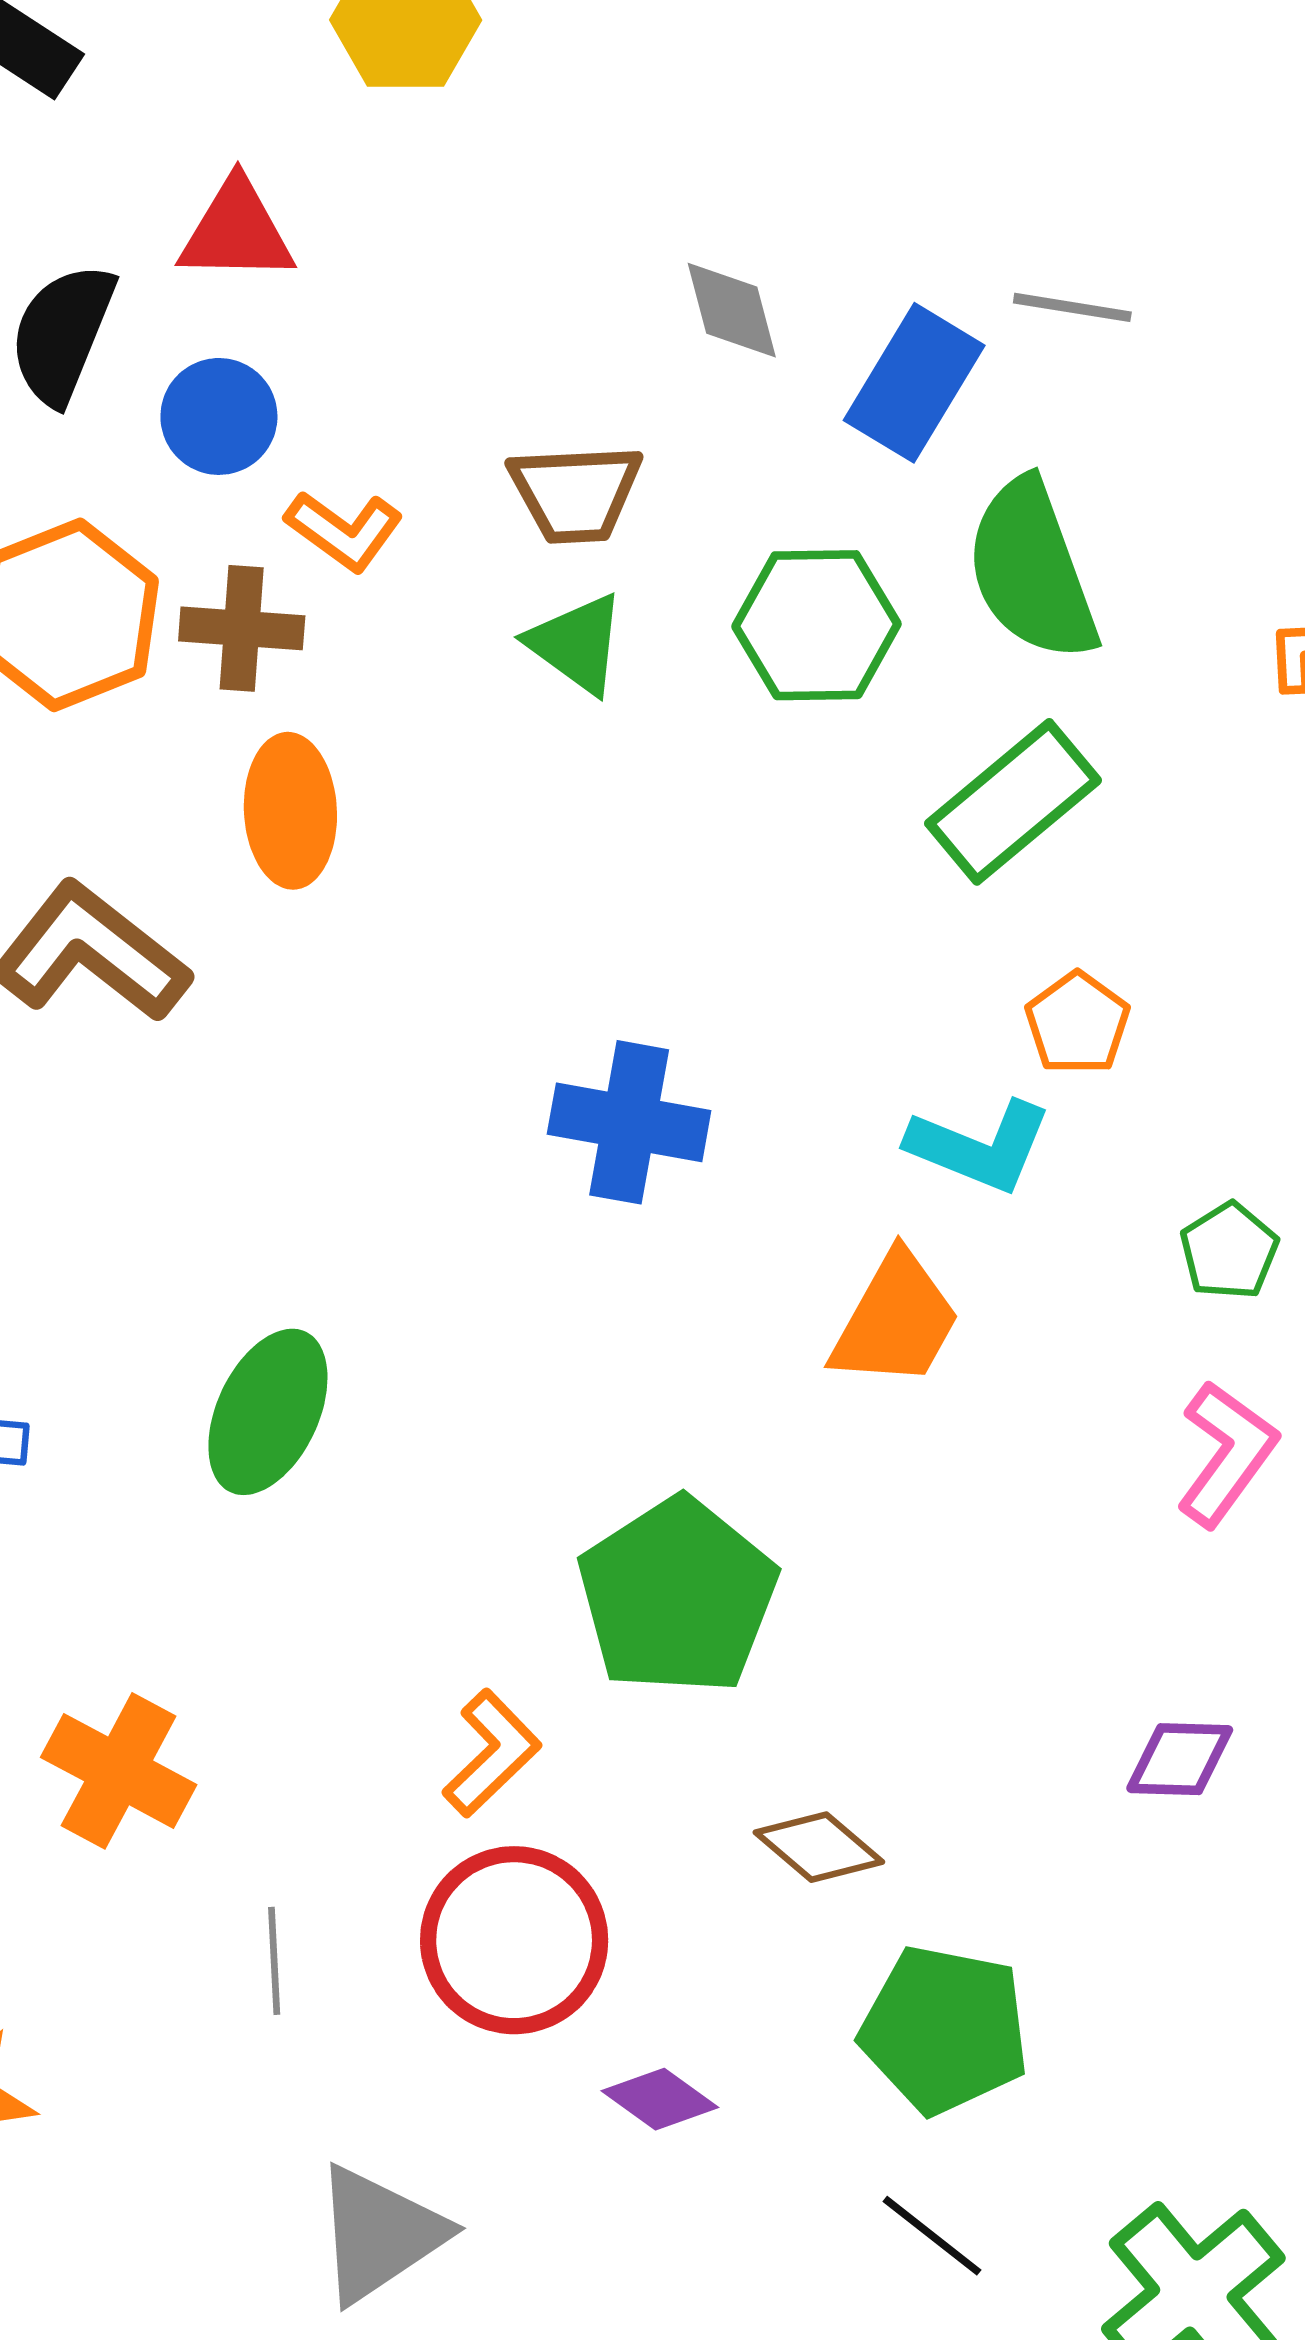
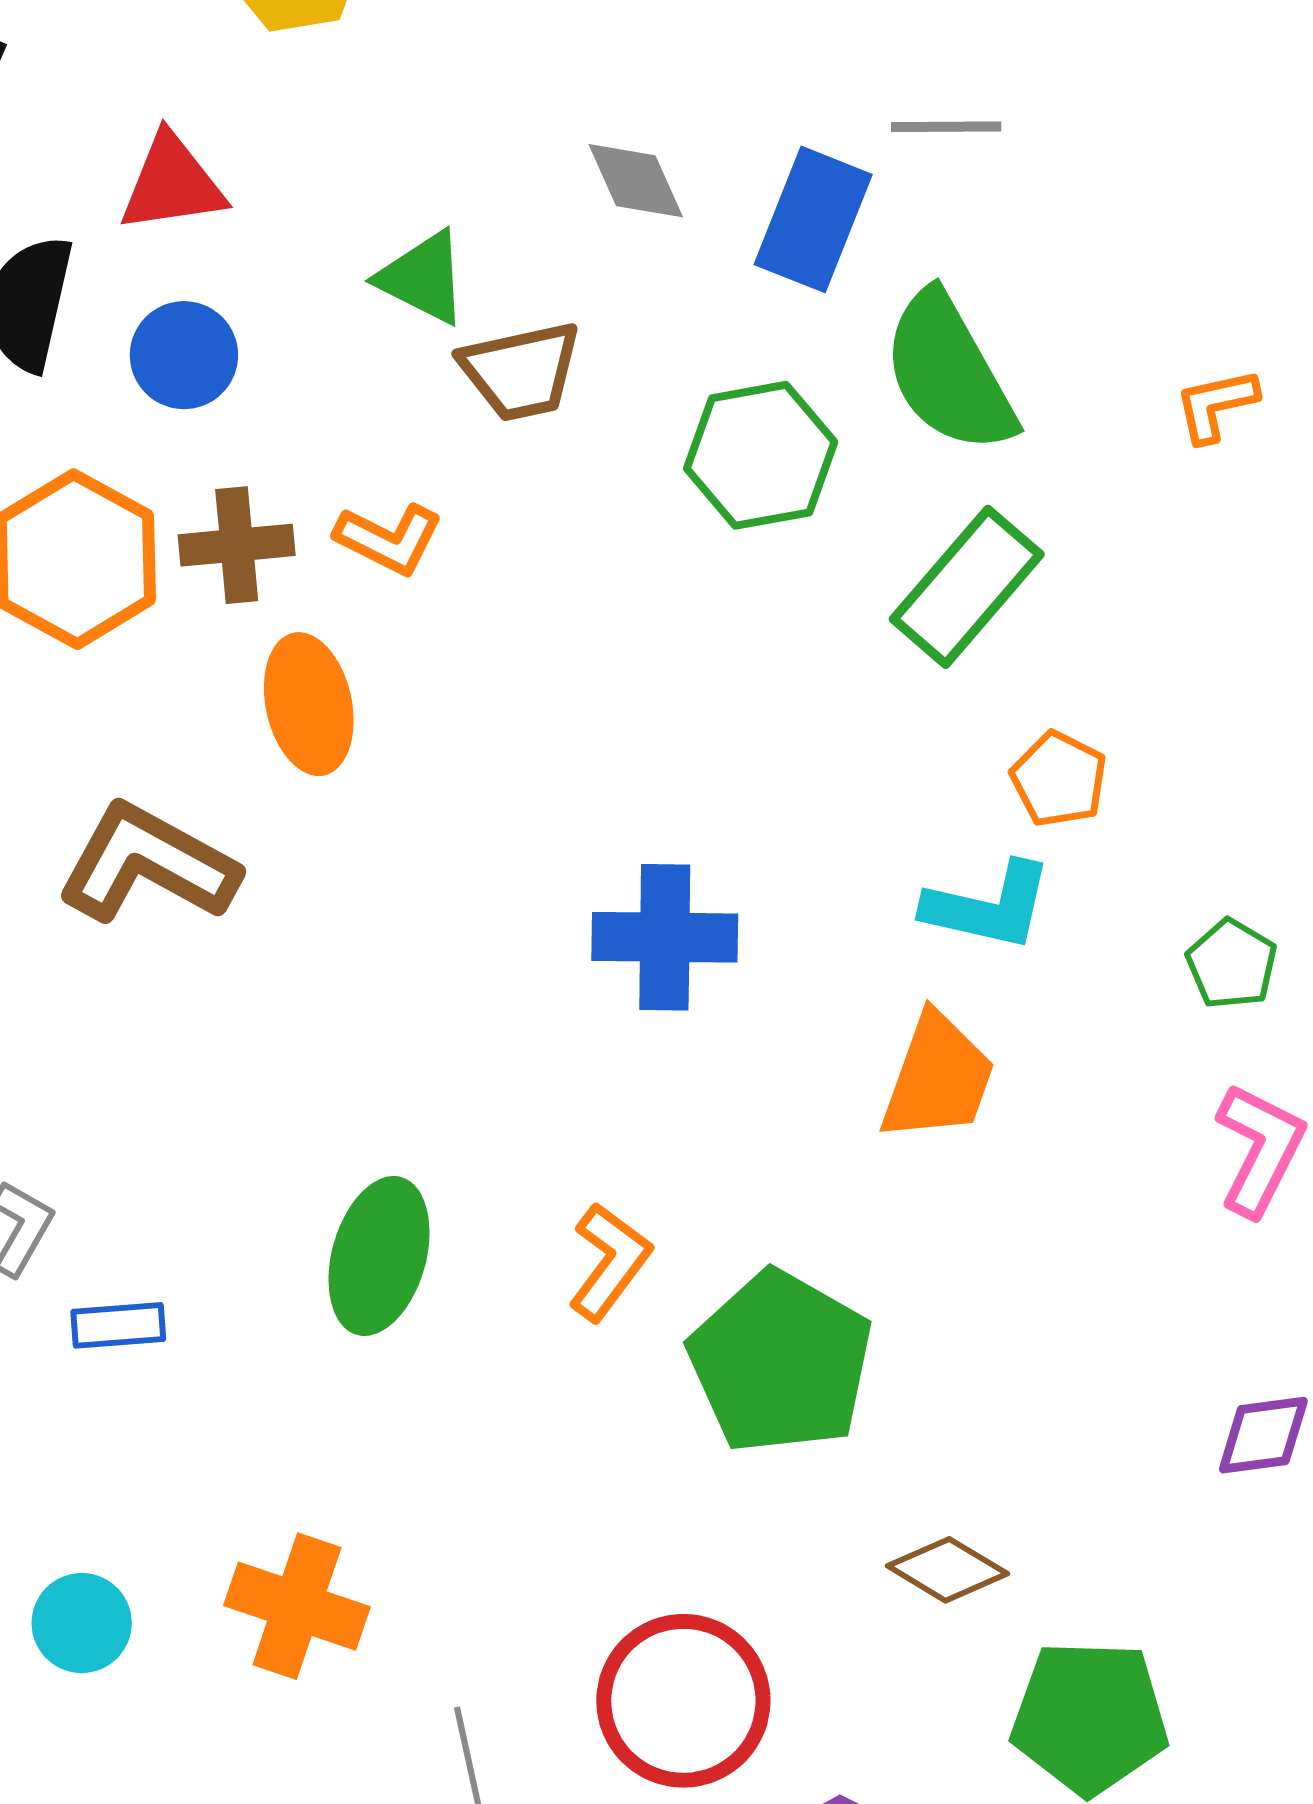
orange L-shape: (344, 531) -> (389, 539), moved
green triangle: (577, 644) -> (423, 278), moved
orange L-shape: (492, 1753) -> (610, 1262), moved

